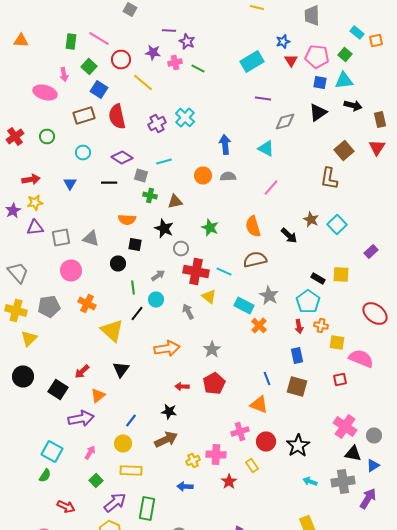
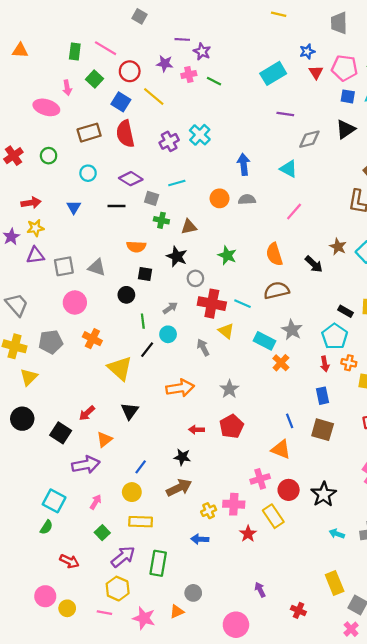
blue square: (99, 90) -> (121, 102), moved
yellow rectangle: (252, 466) -> (273, 516), size x1.5

